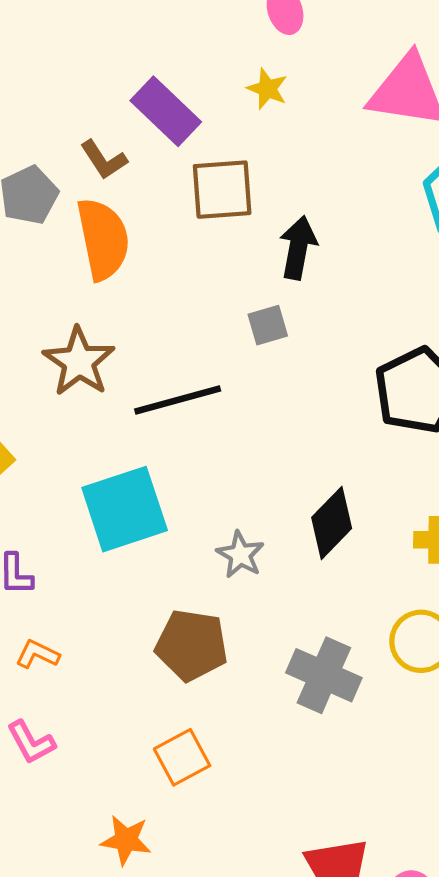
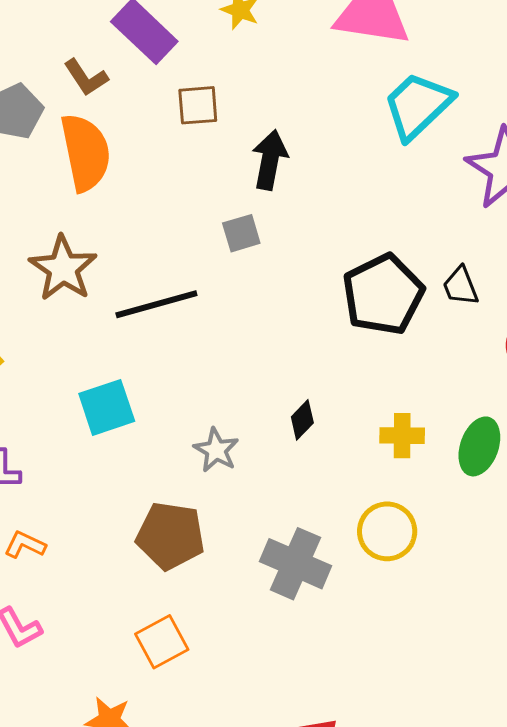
brown square: (222, 190) -> (198, 105), size x0.7
cyan square: (125, 509) -> (107, 407), size x0.7
black diamond: (332, 523) -> (302, 420), size x0.6

